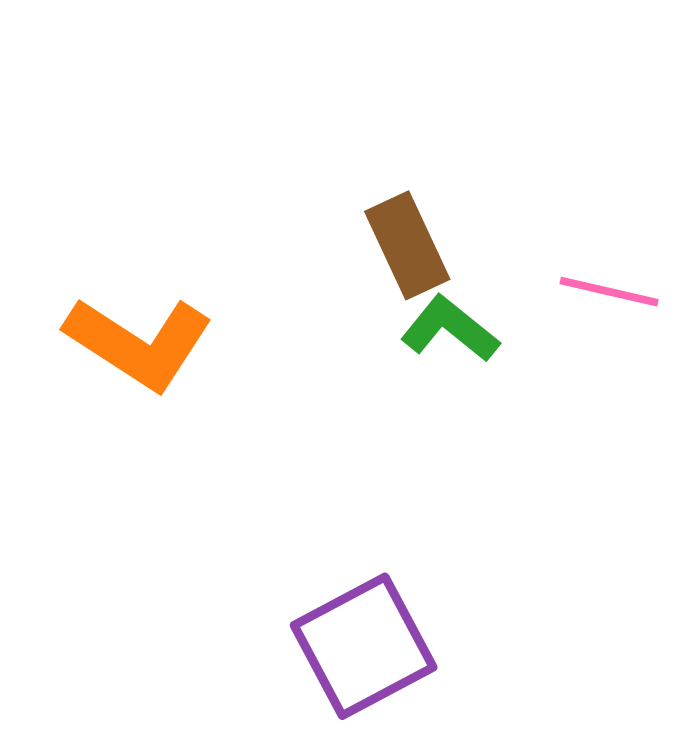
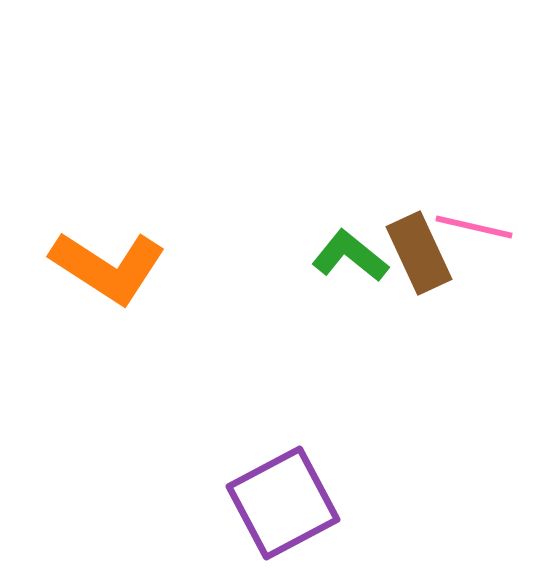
brown rectangle: (407, 245) -> (419, 253), moved

